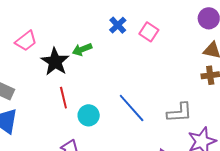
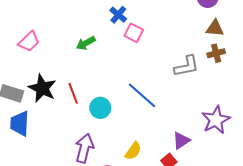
pink square: (149, 32) -> (134, 33), moved
black star: (55, 62) -> (42, 88), moved
gray L-shape: (180, 113) -> (187, 66), moved

